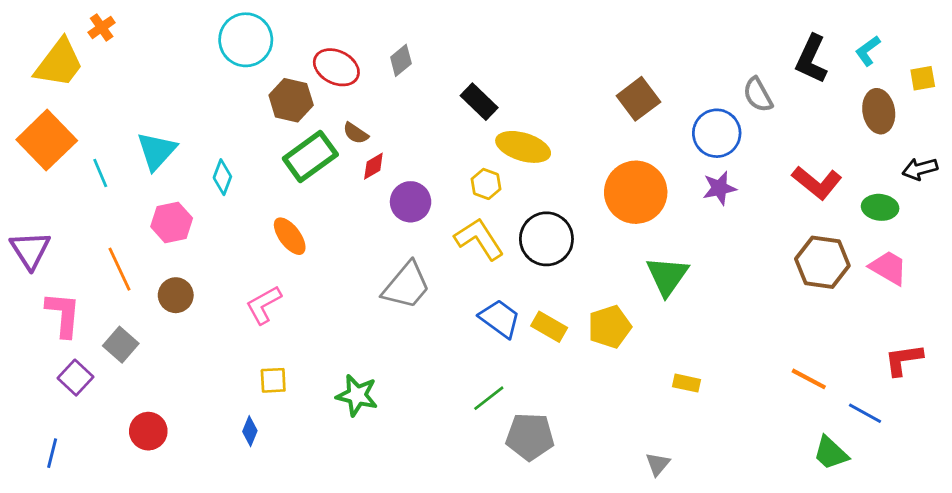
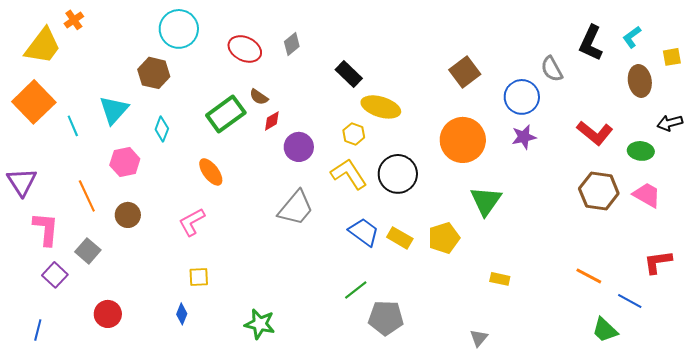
brown hexagon: (291, 100) -> (154, 73), moved
green star: (357, 395) -> (260, 324), moved

